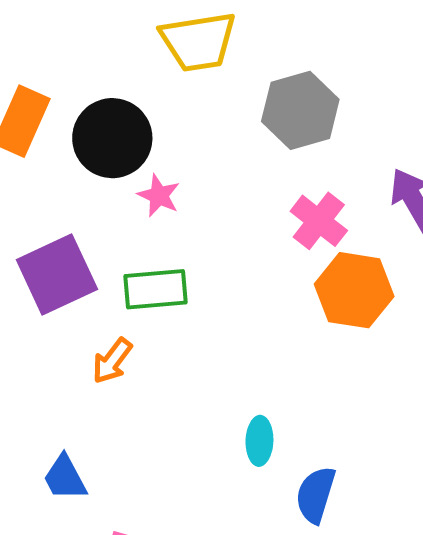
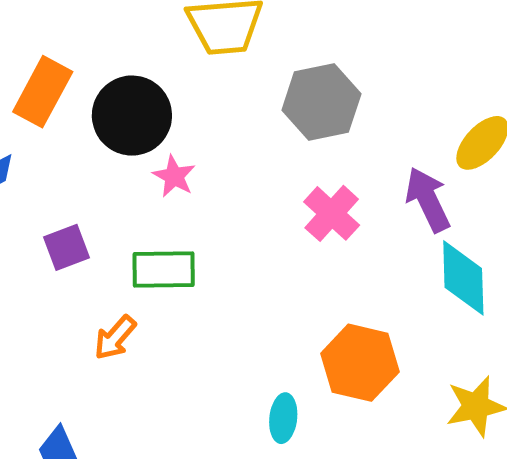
purple square: (57, 274) -> (67, 247), size x0.6
orange hexagon: (354, 290) -> (360, 363), moved
cyan ellipse: (259, 441) -> (283, 418), moved

